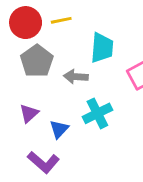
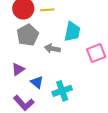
cyan cross: (97, 113) -> (62, 91), moved
blue triangle: (59, 129) -> (37, 82), turned -40

